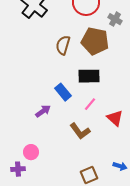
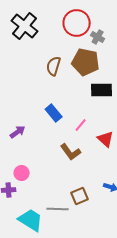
gray cross: (115, 19) -> (98, 37), moved
black rectangle: (89, 76) -> (102, 90), moved
purple arrow: (43, 111) -> (18, 132), moved

